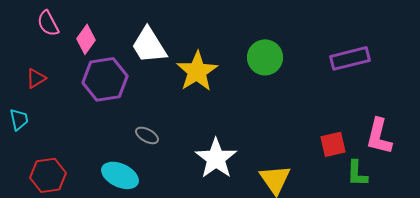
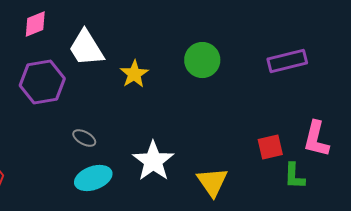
pink diamond: (86, 39) -> (35, 24), moved, turned 32
yellow star: (197, 71) -> (134, 74), size x0.7
cyan ellipse: (120, 175) -> (93, 178), moved, turned -45

